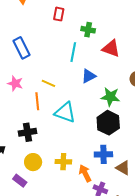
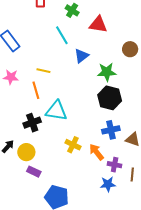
green cross: (88, 30) -> (72, 10), turned 32
cyan line: (73, 52) -> (62, 35), turned -30
cyan triangle: (65, 113) -> (56, 111), moved
yellow circle: (33, 162) -> (26, 152), moved
yellow cross: (63, 162) -> (73, 145), turned 35

